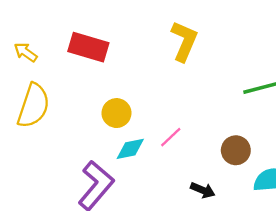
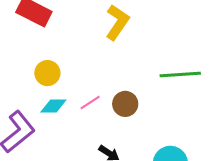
brown circle: (236, 150) -> (125, 104), moved

